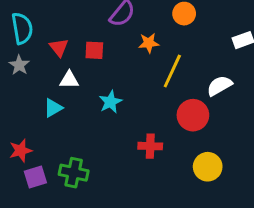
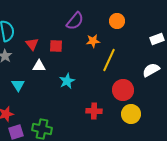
white semicircle: (219, 86) -> (151, 70), moved
cyan triangle: (53, 108) -> (18, 85), moved, turned -32
yellow circle: (208, 167) -> (131, 114), moved

